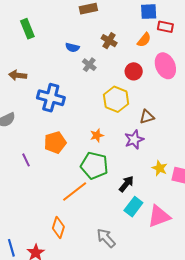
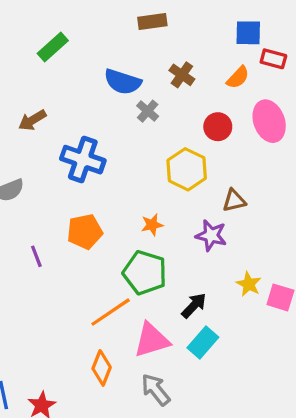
green rectangle: (27, 29) -> (53, 47), turned 66
blue semicircle: (72, 47) -> (123, 82), size x1.6
brown arrow: (18, 75) -> (32, 120), turned -42
purple star: (134, 139) -> (211, 235), turned 30
pink triangle: (159, 216) -> (152, 340), moved
orange diamond: (58, 227) -> (102, 368), moved

